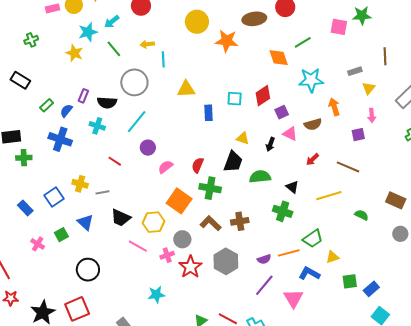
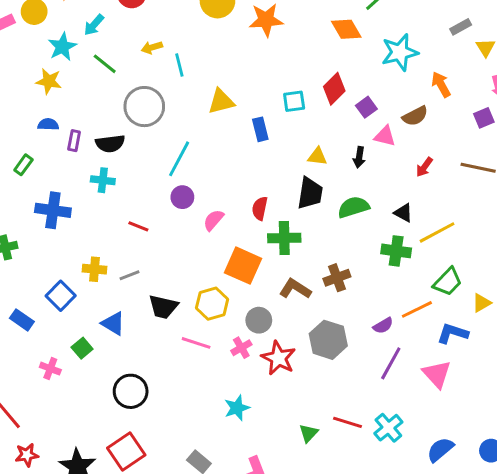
blue semicircle: (66, 111) -> (48, 124), moved, turned 64
cyan line: (137, 122) -> (179, 159), moved
yellow line: (329, 196) -> (437, 232), moved

